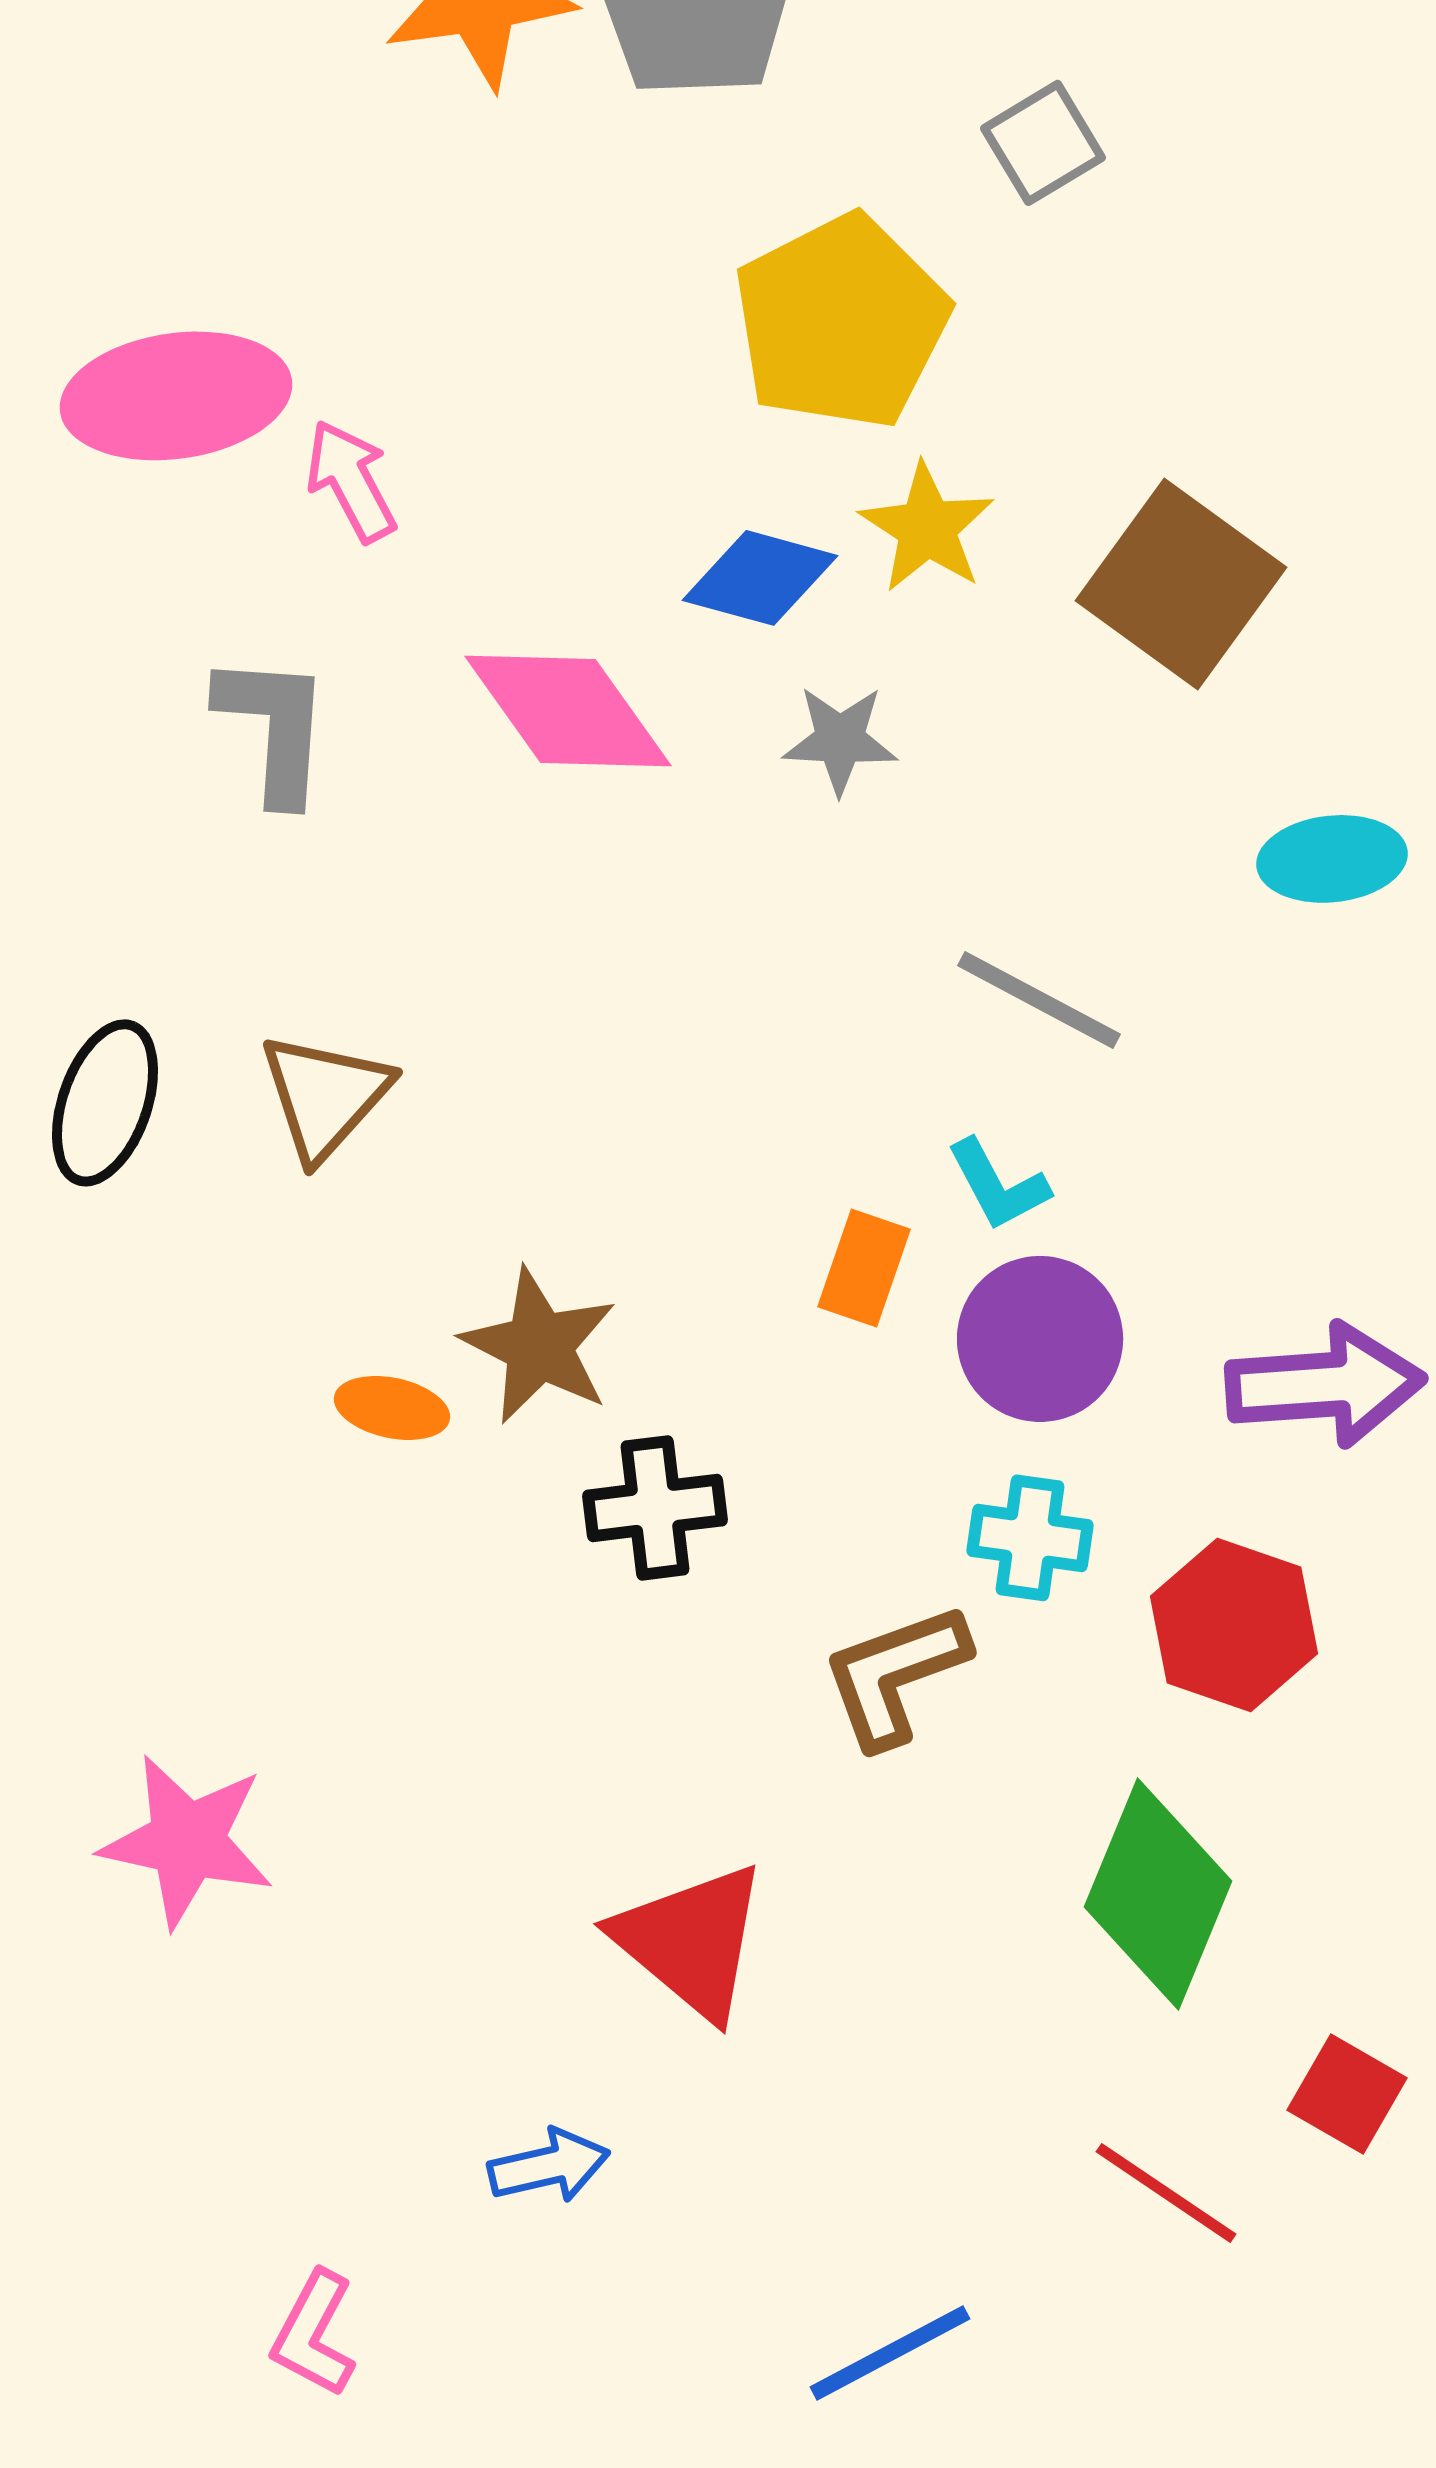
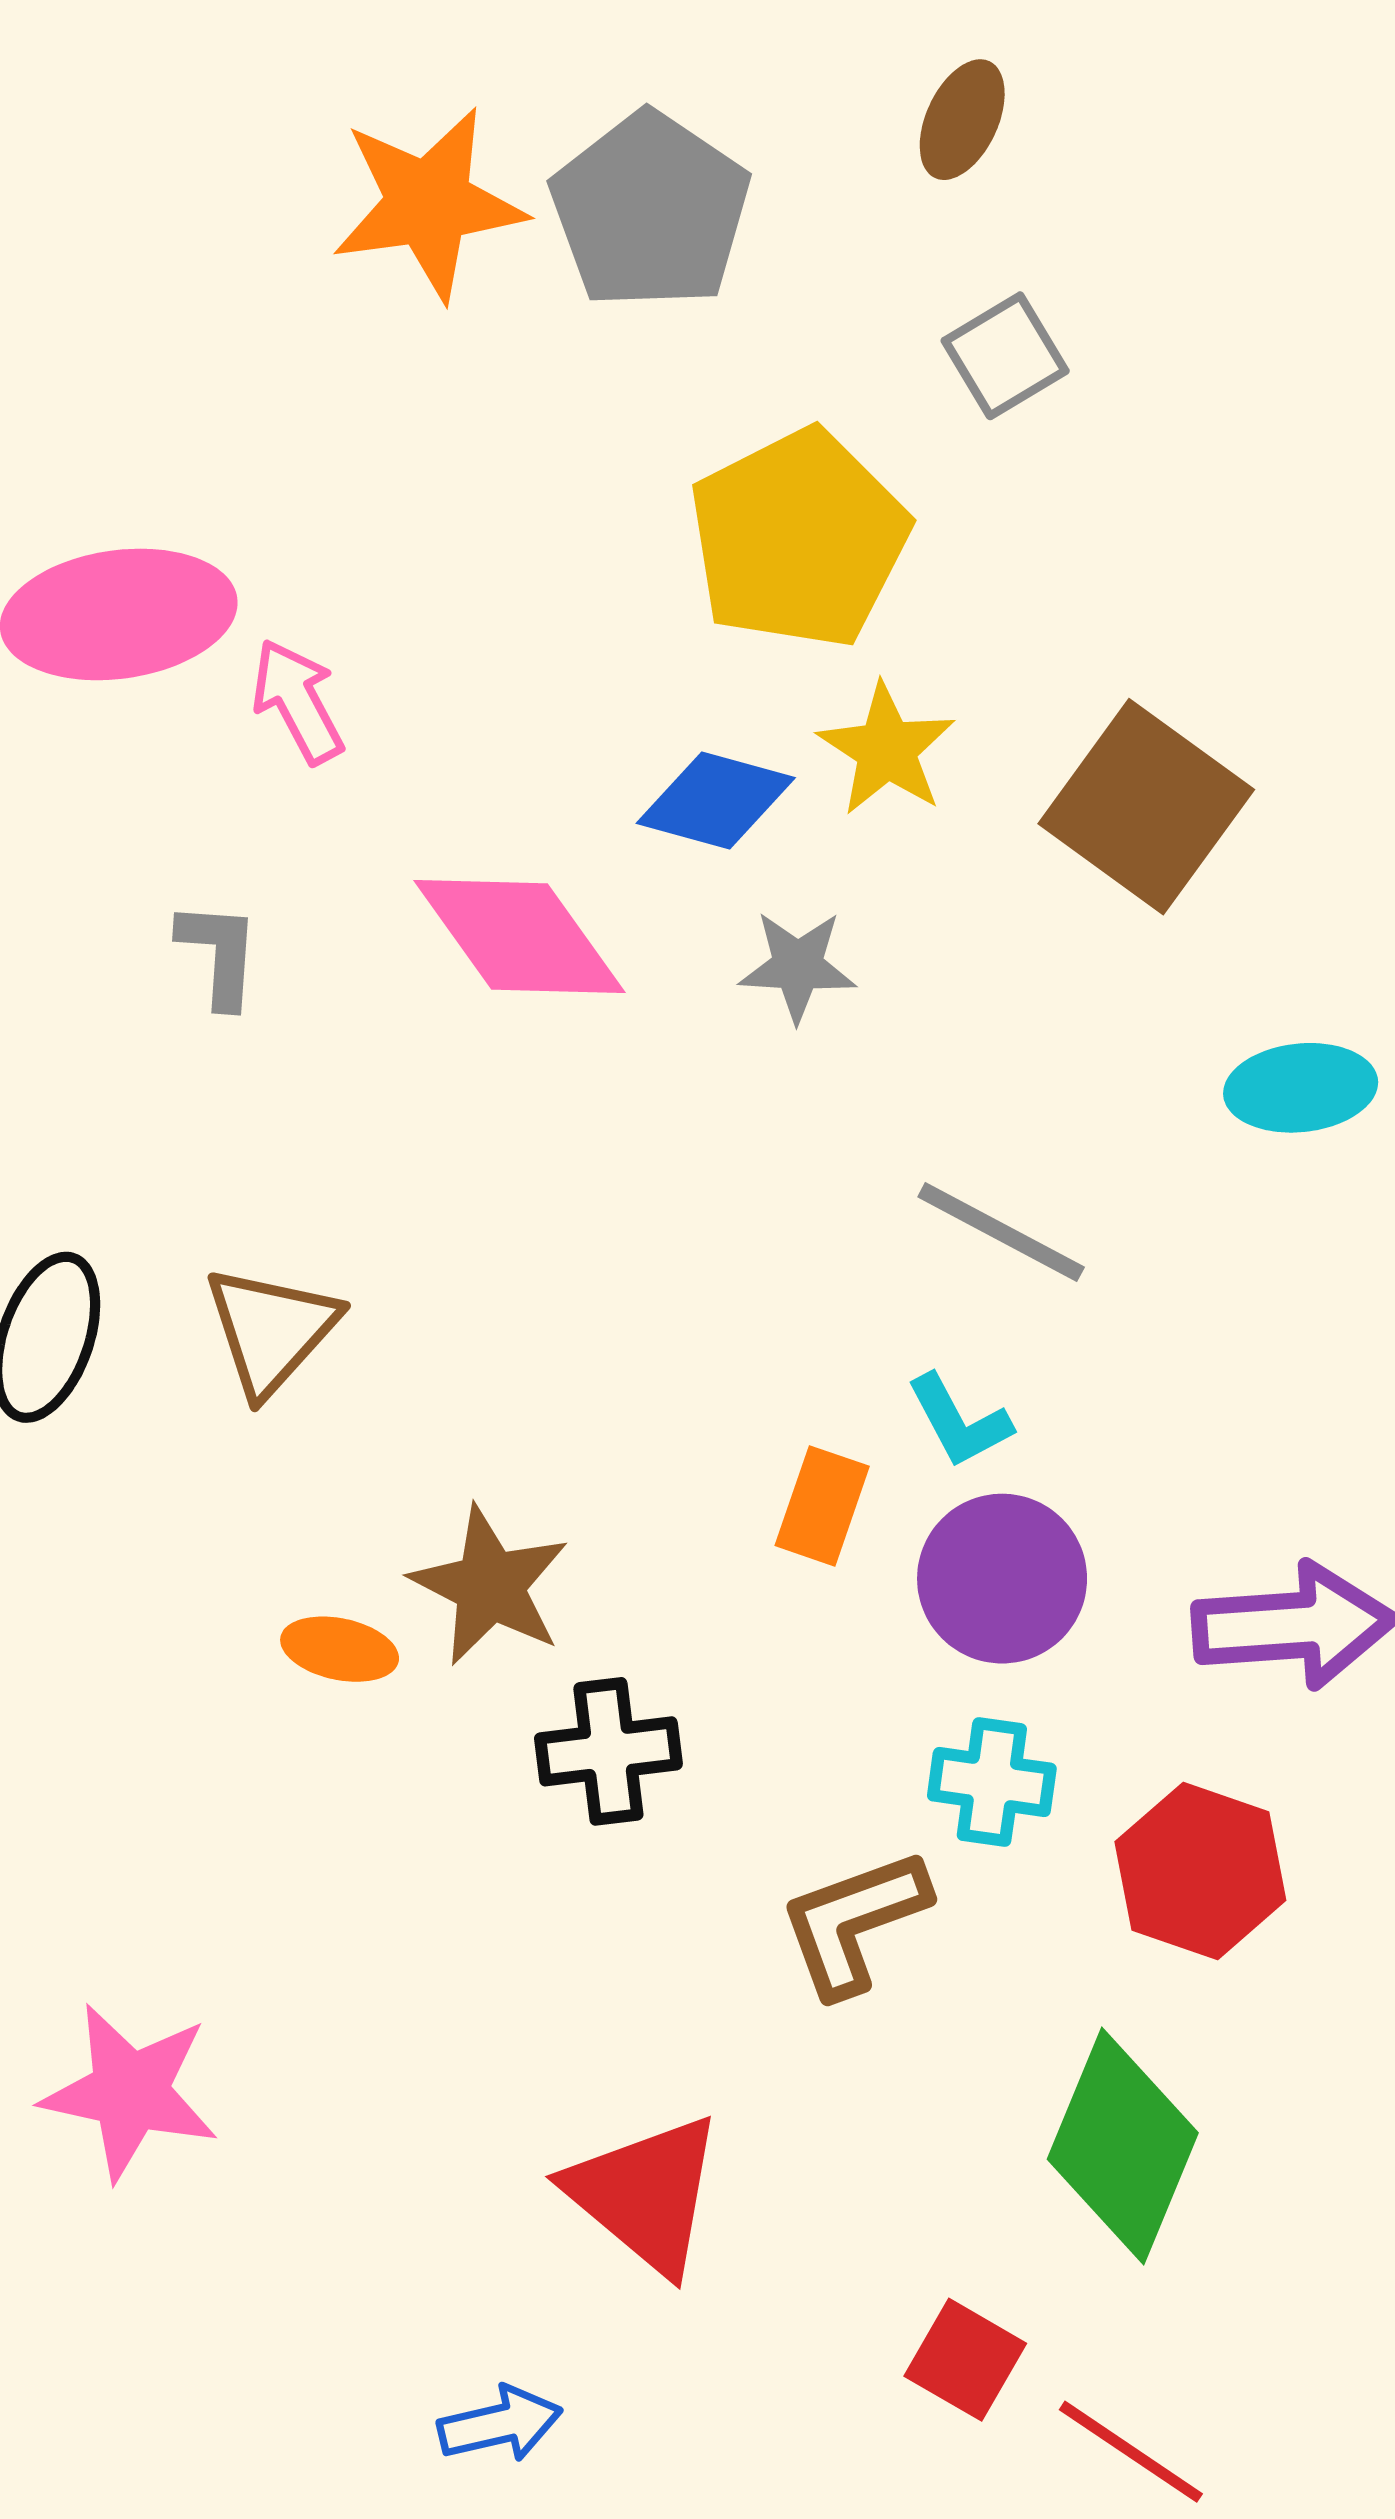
gray L-shape: (274, 728) -> (219, 954), size x0.7
red square: (1347, 2094) -> (965, 2360), moved

